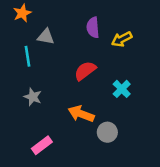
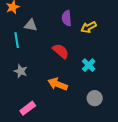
red semicircle: (85, 71) -> (61, 51), turned 78
gray circle: (107, 132) -> (95, 98), moved

